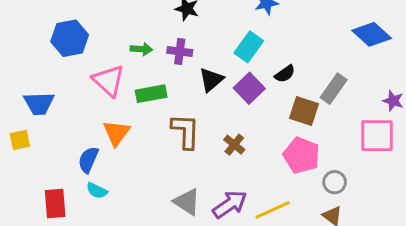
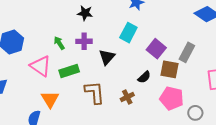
green arrow: (141, 49) -> (59, 43), turned -120
black semicircle: (285, 74) -> (144, 77), moved
purple square: (249, 88) -> (156, 49), moved
brown cross: (234, 145) -> (127, 97), turned 32

